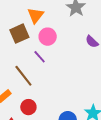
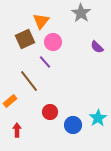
red circle: (28, 107) -> (50, 112), moved

